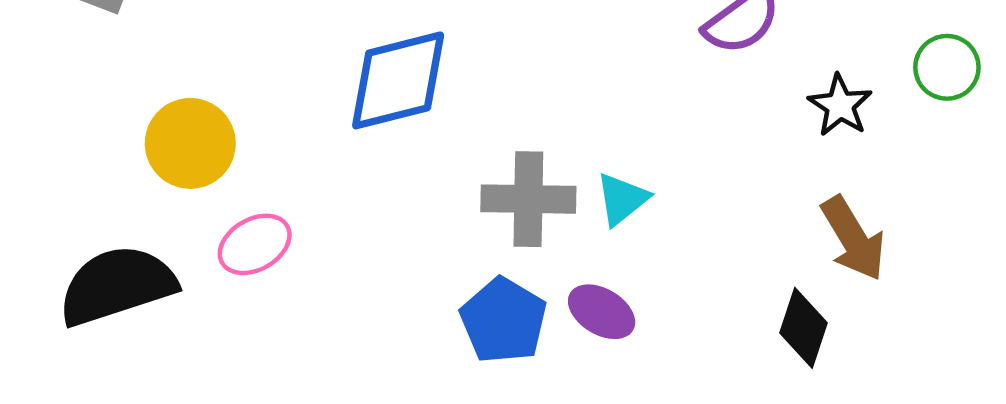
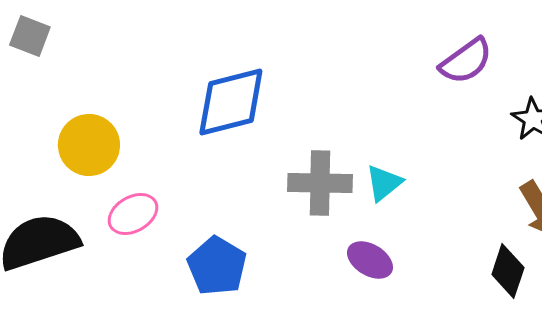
blue pentagon: (503, 321) -> (217, 266), moved

